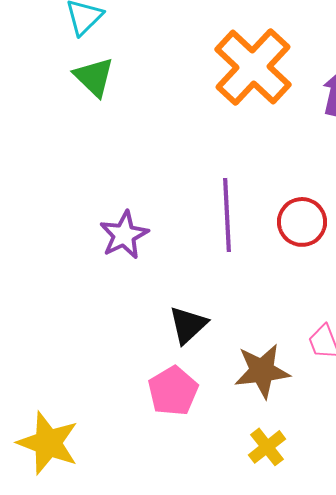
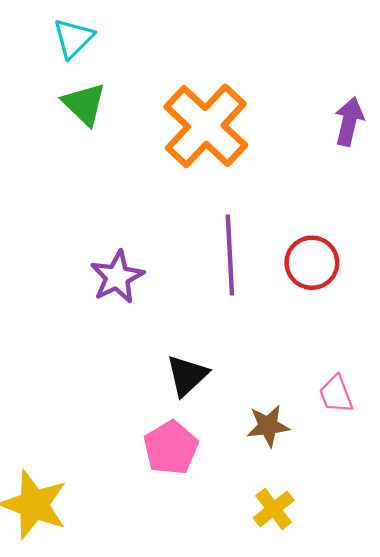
orange cross: (253, 67) -> (206, 126), moved
brown star: (262, 371) -> (268, 426), size x0.7

